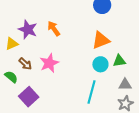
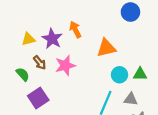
purple star: (28, 30) -> (52, 39), moved
orange triangle: (101, 40) -> (106, 48), moved
gray triangle: (125, 85) -> (131, 99), moved

